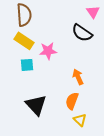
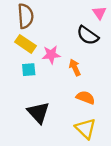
orange arrow: (78, 77) -> (75, 68), moved
orange semicircle: (72, 101) -> (86, 98), moved, turned 90
yellow triangle: (80, 120) -> (86, 129), size x1.5

